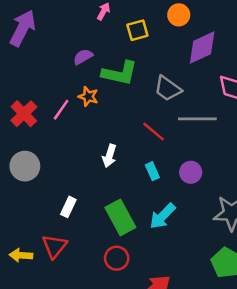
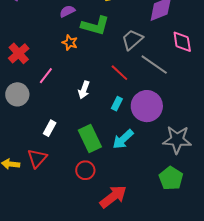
gray trapezoid: (168, 89) -> (132, 40), turned 100
pink line: (61, 110) -> (46, 76), moved
gray line: (197, 119) -> (154, 65), turned 32
cyan rectangle: (152, 171) -> (117, 104), turned 48
purple circle: (191, 172) -> (147, 106), size x1.8

